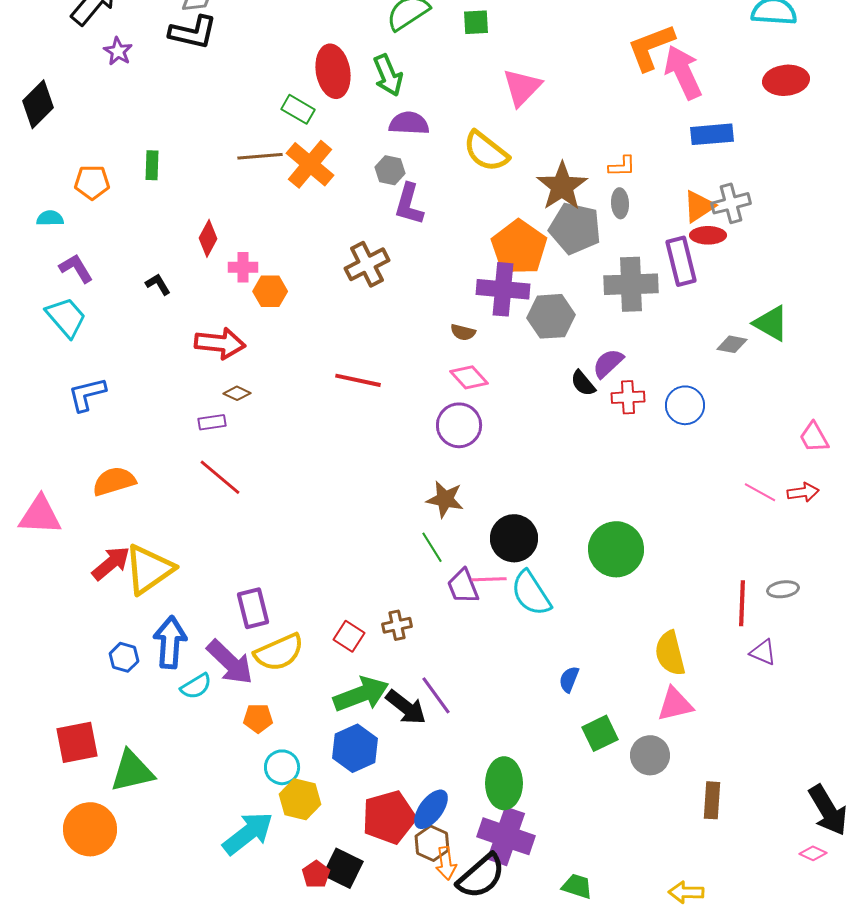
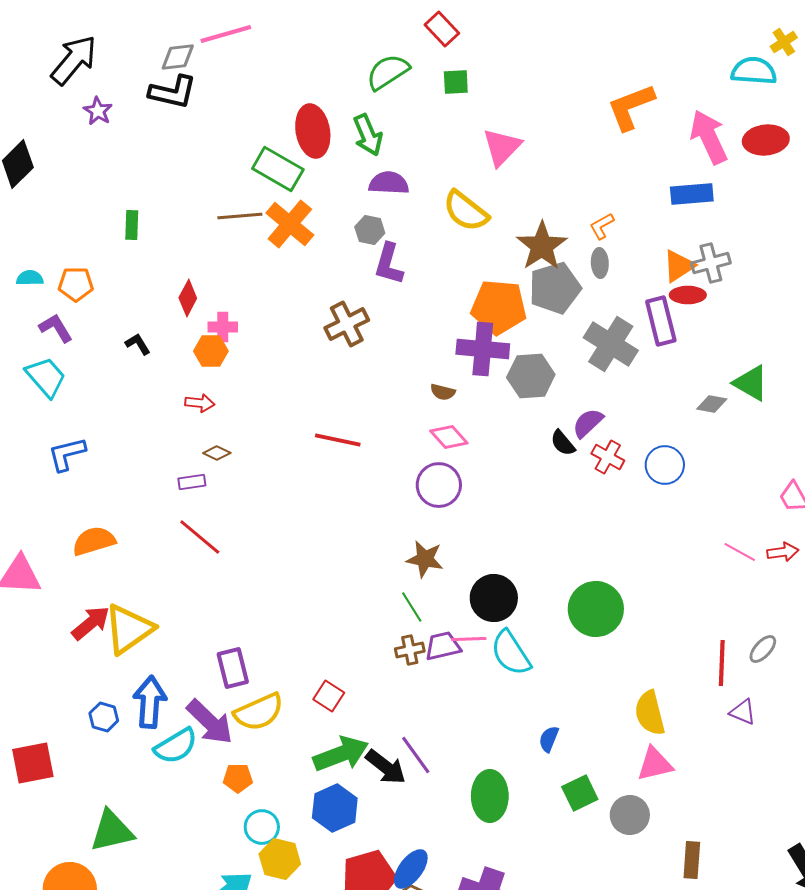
pink arrow: (683, 72) -> (709, 137), moved
green rectangle: (298, 109) -> (278, 169), size x1.5
orange L-shape: (622, 166) -> (602, 226), turned 152
orange pentagon: (92, 182) -> (76, 284), moved
gray pentagon: (575, 228) -> (555, 288), turned -30
orange pentagon: (519, 247) -> (499, 307), turned -30
gray cross: (631, 284) -> (611, 344), turned 34
orange hexagon: (270, 291) -> (211, 351), moved
red arrow: (220, 343) -> (200, 403), size x0.6
red cross: (628, 397) -> (608, 457), turned 32
purple trapezoid: (463, 586) -> (443, 646), turned 99
gray ellipse: (783, 589) -> (763, 649), turned -40
brown cross: (397, 625) -> (410, 650), moved
cyan semicircle: (196, 686) -> (176, 746), size x1.4
red square: (77, 742) -> (33, 763), moved
green ellipse: (504, 783) -> (490, 796), moved

